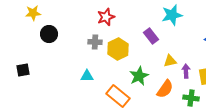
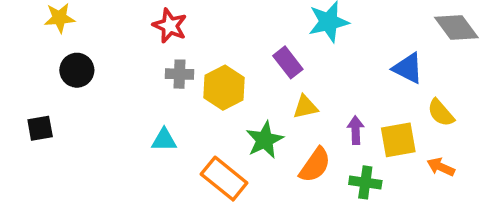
red star: (106, 17) -> (170, 26), moved, turned -30
black circle: (49, 34) -> (77, 70), moved
yellow triangle: (170, 61) -> (305, 107), moved

